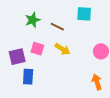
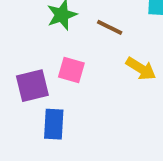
yellow arrow: (63, 49) -> (141, 69), moved

